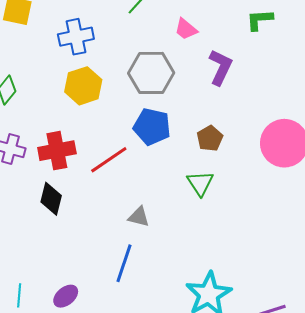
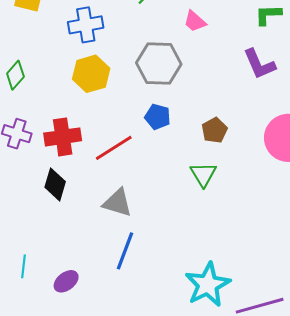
purple L-shape: (220, 67) -> (259, 64), moved, turned 129
blue pentagon: (152, 127) -> (158, 117), size x0.7
gray triangle: (139, 217) -> (117, 203), moved, size x1.4
cyan line: (19, 295) -> (24, 266), moved

